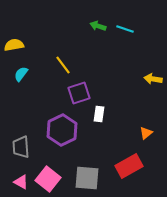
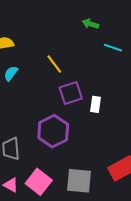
cyan line: (125, 29) -> (113, 48), moved
white rectangle: (99, 114) -> (96, 104), moved

